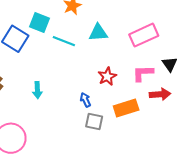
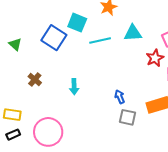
cyan line: (64, 41) -> (100, 41), turned -35
red star: (107, 76) -> (155, 58), moved

